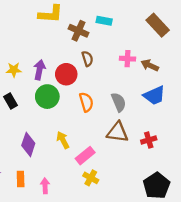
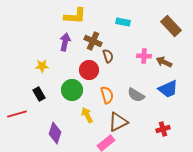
brown cross: (78, 31) -> (93, 41), moved
purple arrow: (39, 70) -> (65, 42), moved
gray semicircle: (119, 102) -> (136, 95), turned 144
brown triangle: (118, 132) -> (118, 122), moved, turned -35
yellow arrow: (63, 140) -> (87, 115), moved

